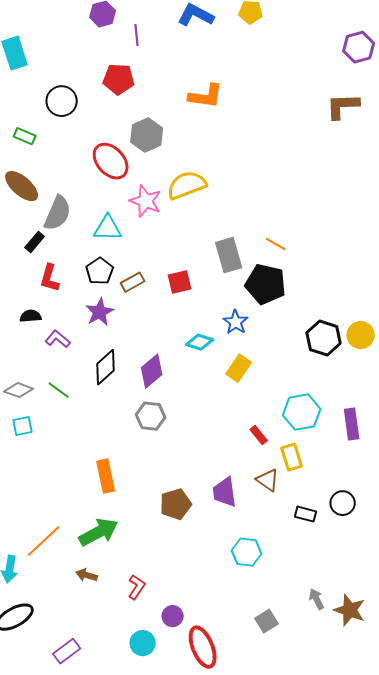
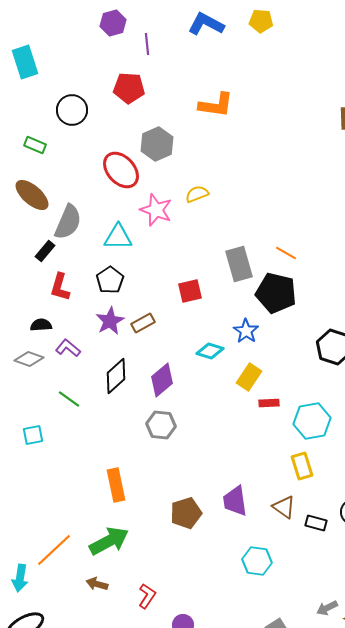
yellow semicircle: (187, 185) -> (197, 194), size x0.6
brown rectangle: (133, 282) -> (143, 323), moved
gray diamond: (19, 390) -> (29, 359), moved
red rectangle: (259, 435) -> (269, 403), moved, turned -54
brown triangle: (268, 480) -> (284, 507), moved
gray arrow: (317, 599) -> (327, 608), turned -90

